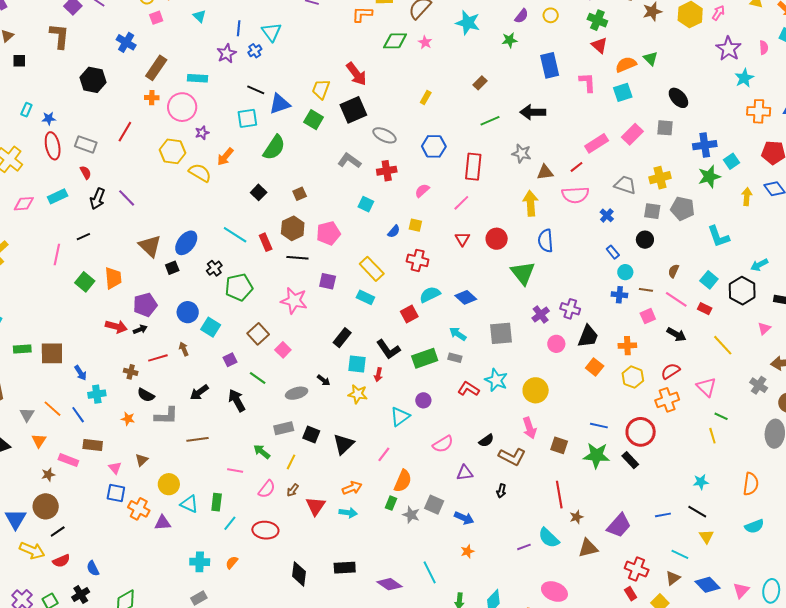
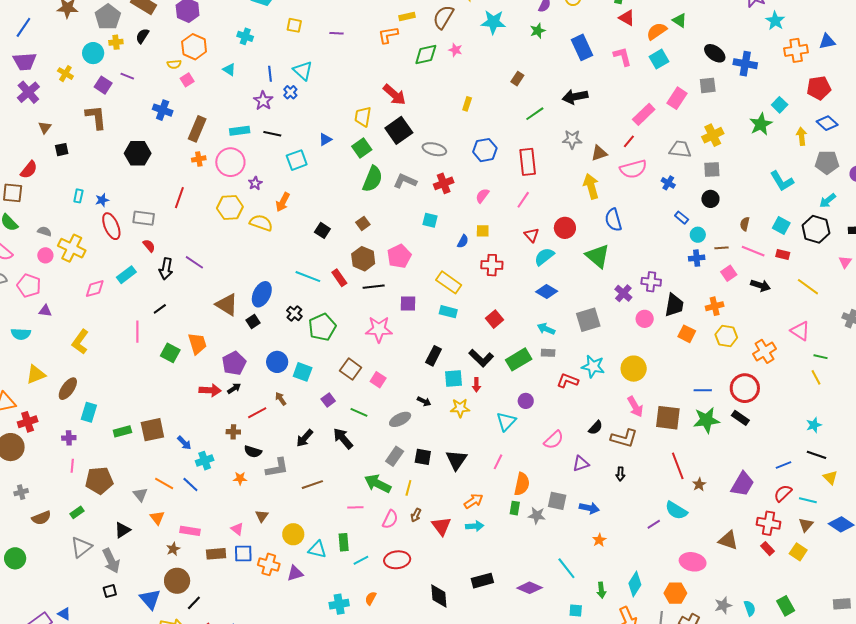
black line: (256, 90) -> (272, 134), moved
blue triangle: (280, 104) -> (325, 139), size x0.6
green square: (314, 120) -> (362, 148), turned 36
blue cross: (705, 145) -> (745, 64), moved, turned 30
green semicircle: (274, 148) -> (373, 179), moved
gray pentagon: (683, 209) -> (827, 162), moved
cyan semicircle: (430, 295) -> (544, 257), moved
red semicircle: (671, 371) -> (783, 493), moved
gray rectangle: (284, 428) -> (395, 456), turned -30
brown rectangle: (93, 445) -> (216, 554), moved
brown square: (559, 445) -> (668, 418), size x1.5
green arrow: (262, 452) -> (378, 484), size x1.5
cyan line: (230, 523) -> (361, 560), turned 35
brown triangle: (588, 548) -> (728, 540), moved, turned 45

